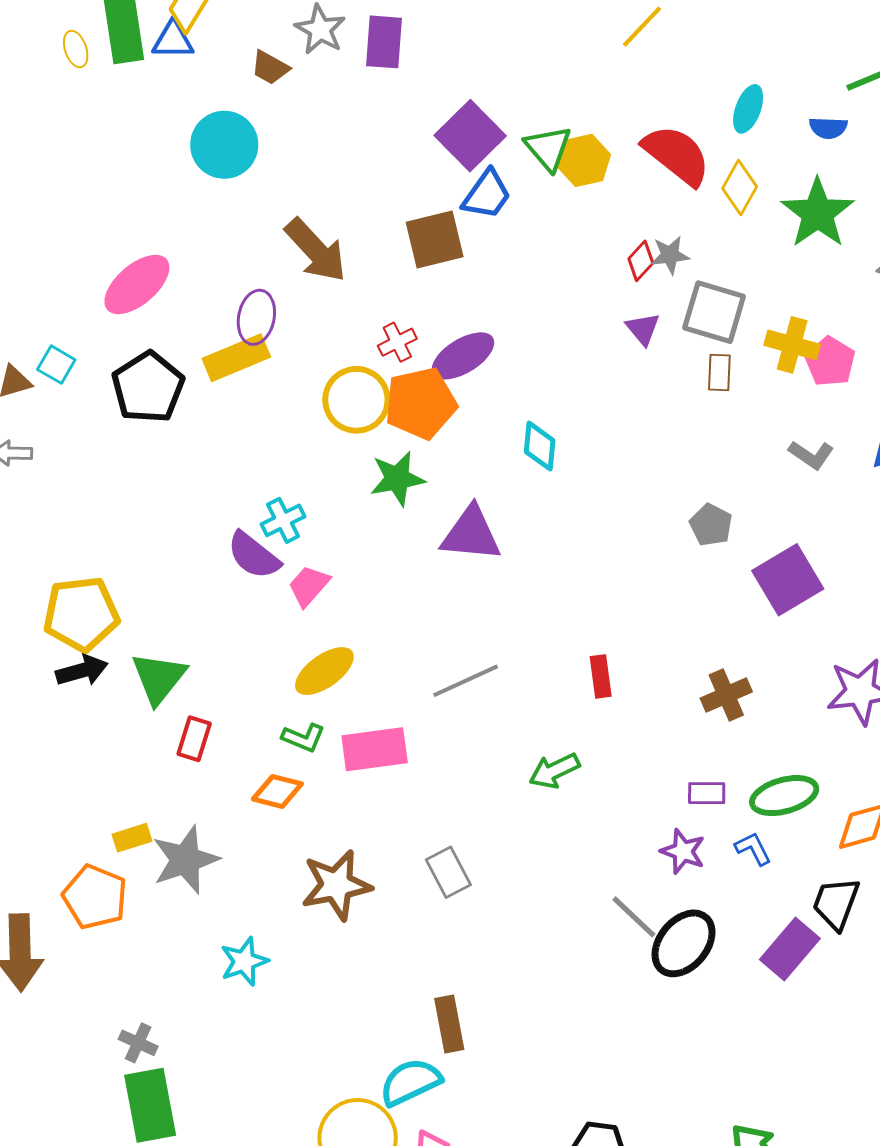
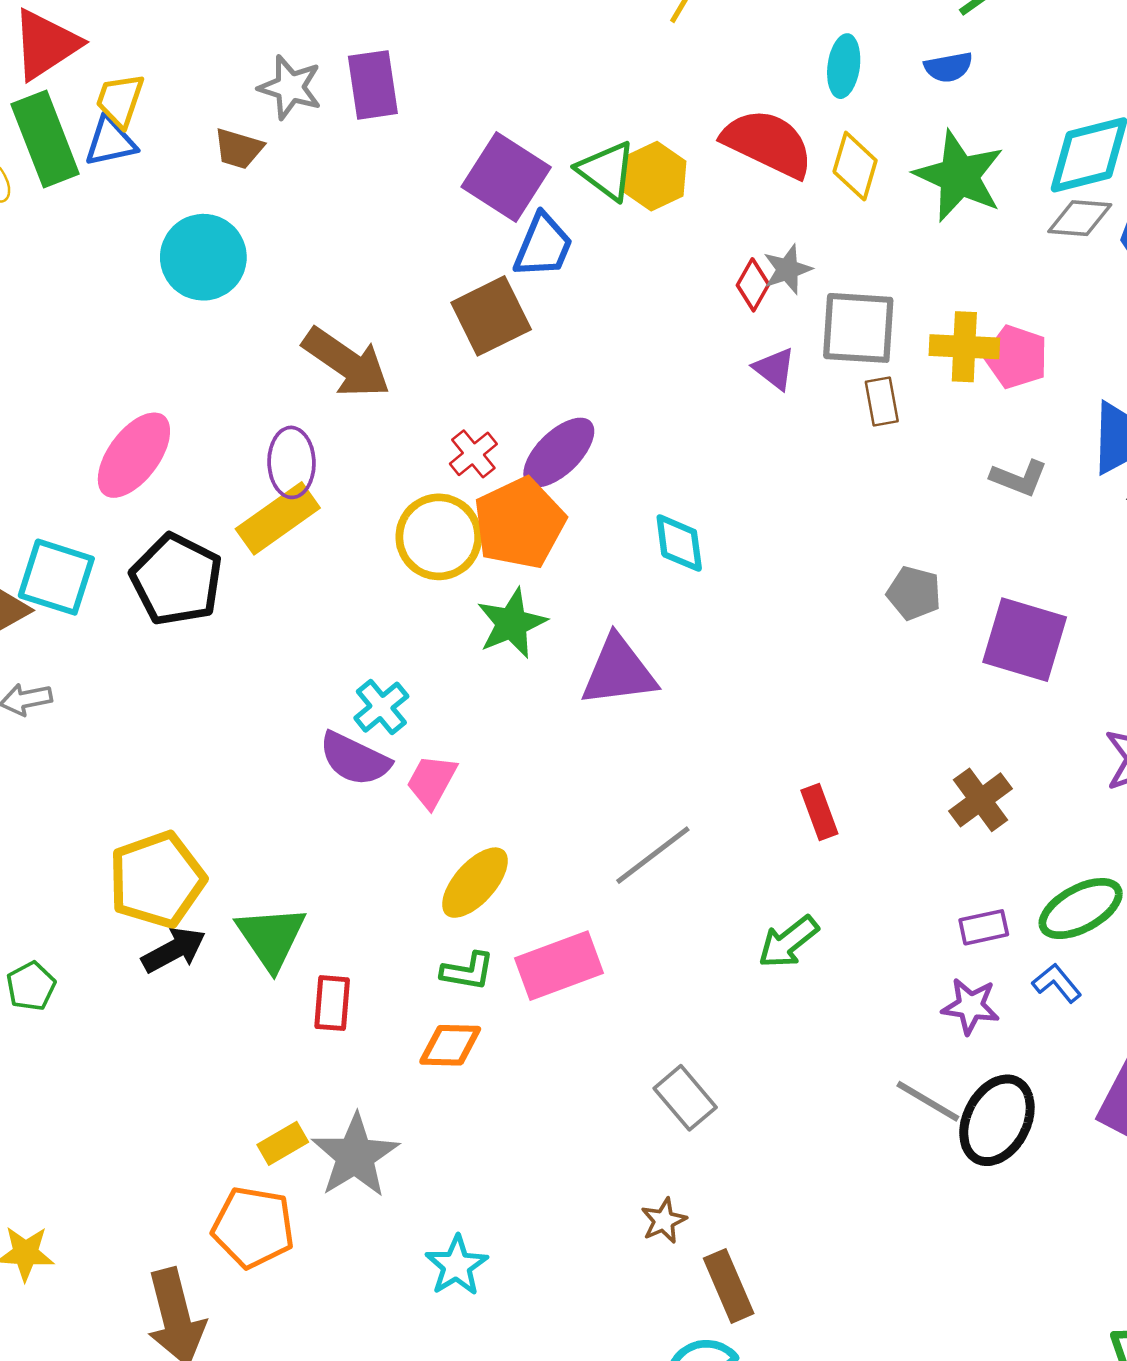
cyan square: (56, 365) -> (56, 577), size x1.6
purple square: (788, 580) -> (1025, 640), turned -30
brown star: (336, 885) -> (664, 1221), moved, size x0.5

